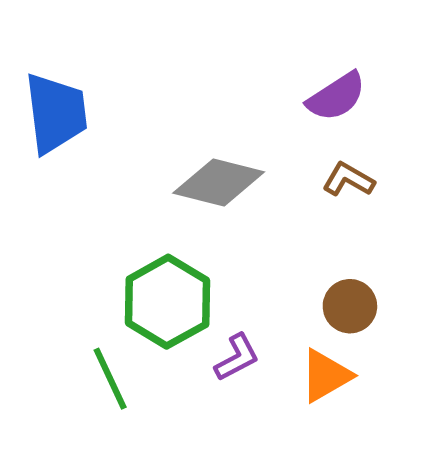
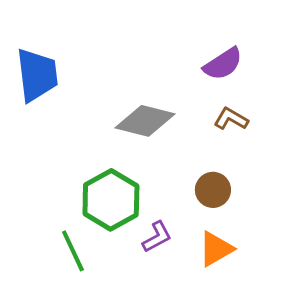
brown circle: (350, 306) -> (213, 190), moved

